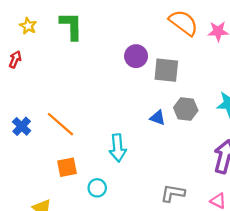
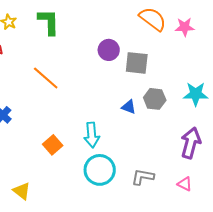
orange line: (60, 124) -> (46, 78), moved
orange square: (67, 167) -> (53, 145), moved, turned -30
cyan circle: (97, 188) -> (100, 170), moved, size x1.8

